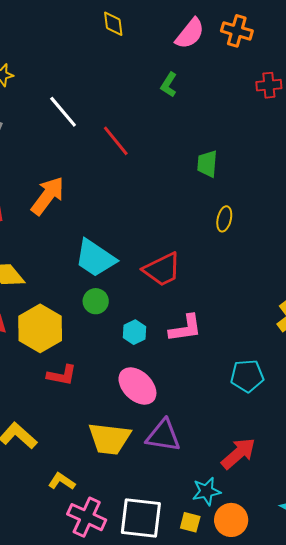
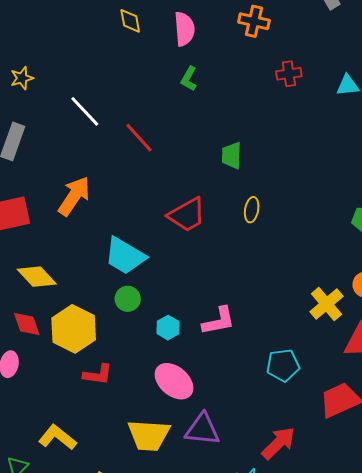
pink semicircle: (190, 34) -> (184, 29), moved, turned -40
red trapezoid: (162, 269) -> (187, 215), moved

